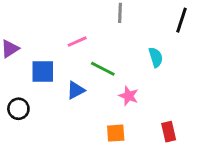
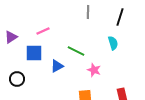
black line: (181, 20) -> (120, 17), moved
pink line: (77, 42) -> (43, 31), moved

